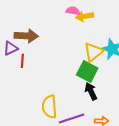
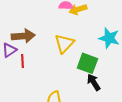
yellow triangle: (94, 52) -> (64, 44), moved

